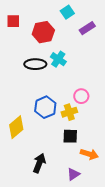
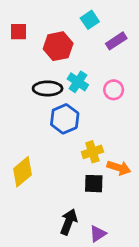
pink circle: (81, 96) -> (114, 90), moved
blue hexagon: (45, 107) -> (65, 119), moved
orange arrow: (89, 154) -> (119, 168), moved
black arrow: (39, 163) -> (69, 222), moved

